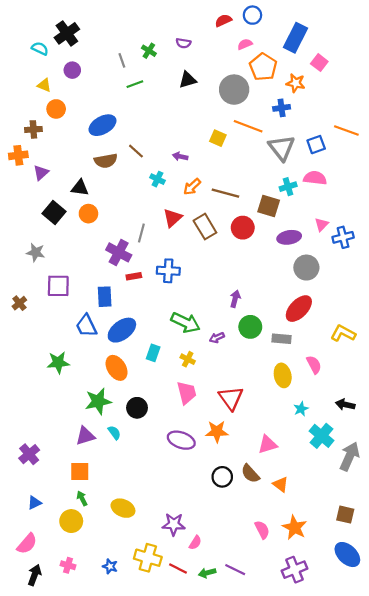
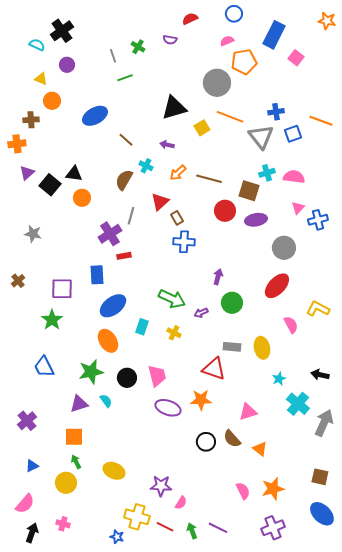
red semicircle: (223, 21) -> (190, 19), moved
orange pentagon: (263, 67) -> (244, 62), turned 30
black triangle: (188, 80) -> (174, 108), moved, size x1.5
orange star: (296, 83) -> (327, 21), moved
blue cross: (282, 108) -> (276, 112), moved
yellow square: (218, 138) -> (202, 128), turned 35
brown semicircle: (106, 161) -> (124, 180), moved, turned 130
purple triangle: (41, 173) -> (27, 173), moved
pink semicircle: (315, 178) -> (294, 177), moved
black square: (54, 213) -> (50, 185), moved
brown rectangle: (205, 227) -> (177, 218), moved, size x0.6
purple ellipse: (289, 237) -> (256, 220), moved
purple cross: (119, 252) -> (110, 234), turned 30
blue cross: (168, 271) -> (184, 242), moved
purple square: (58, 286) -> (62, 289), moved
blue trapezoid: (86, 326) -> (44, 367), moved
gray rectangle: (282, 339) -> (232, 347), moved
green star: (58, 362) -> (52, 320), moved, turned -30
pink semicircle: (314, 365) -> (291, 325), moved
pink trapezoid: (187, 393) -> (157, 376), moved
red triangle: (231, 398) -> (214, 369), turned -35
orange star: (295, 528) -> (273, 489), turned 30
blue star: (110, 566) -> (117, 537), moved
green arrow: (207, 573) -> (192, 531), turned 84

